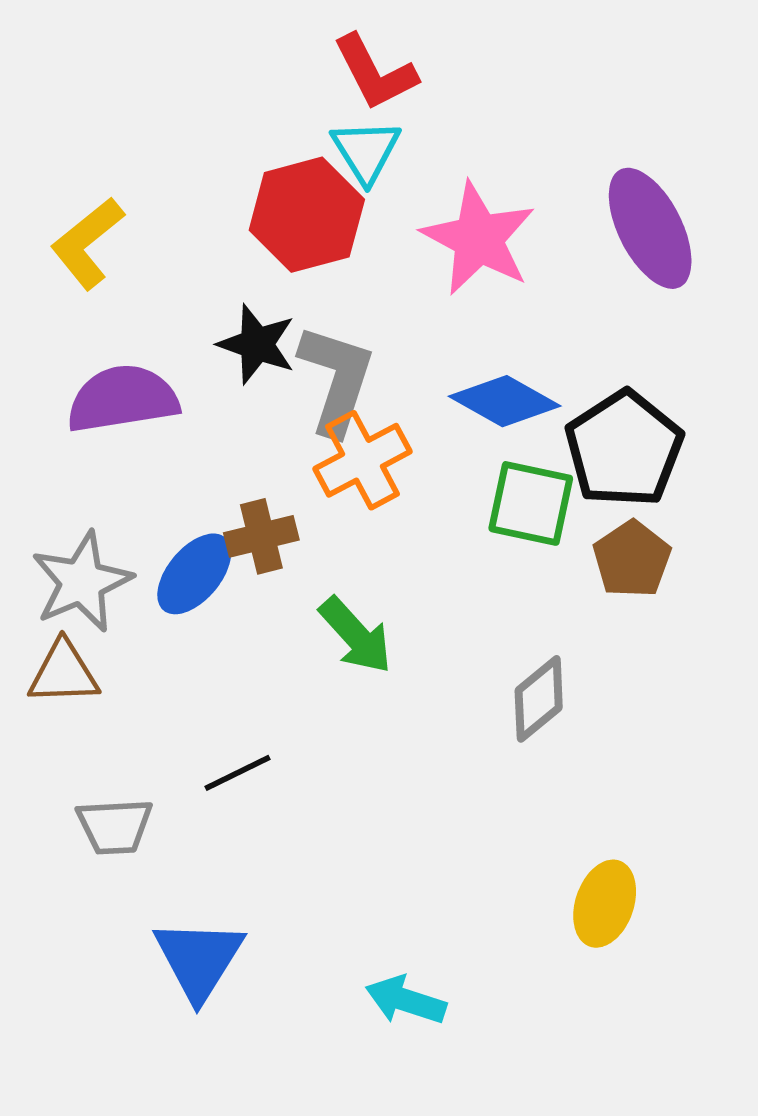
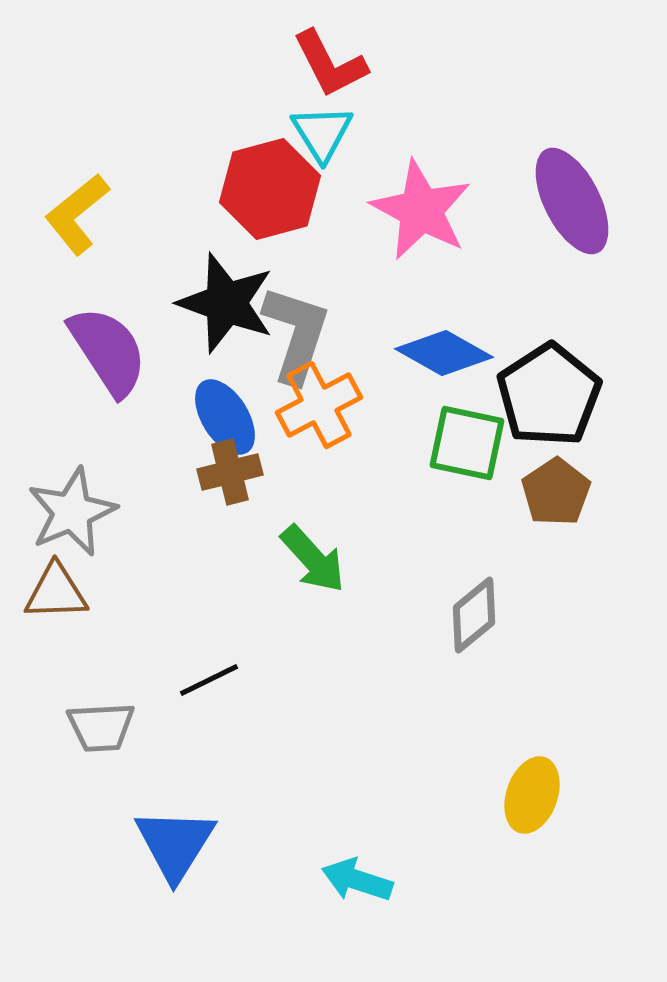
black star: (257, 344) -> (226, 303), size x1.4
purple semicircle: (123, 399) -> (108, 351), turned 66
blue ellipse: (194, 574) -> (225, 417), moved, turned -72

